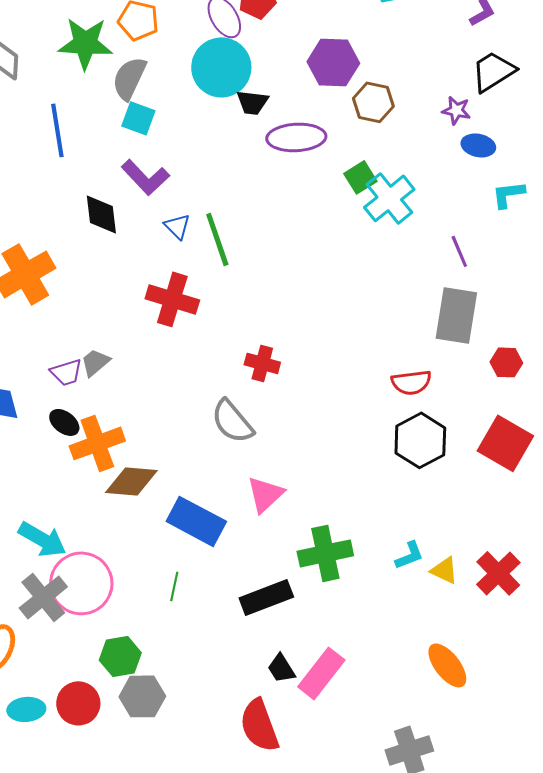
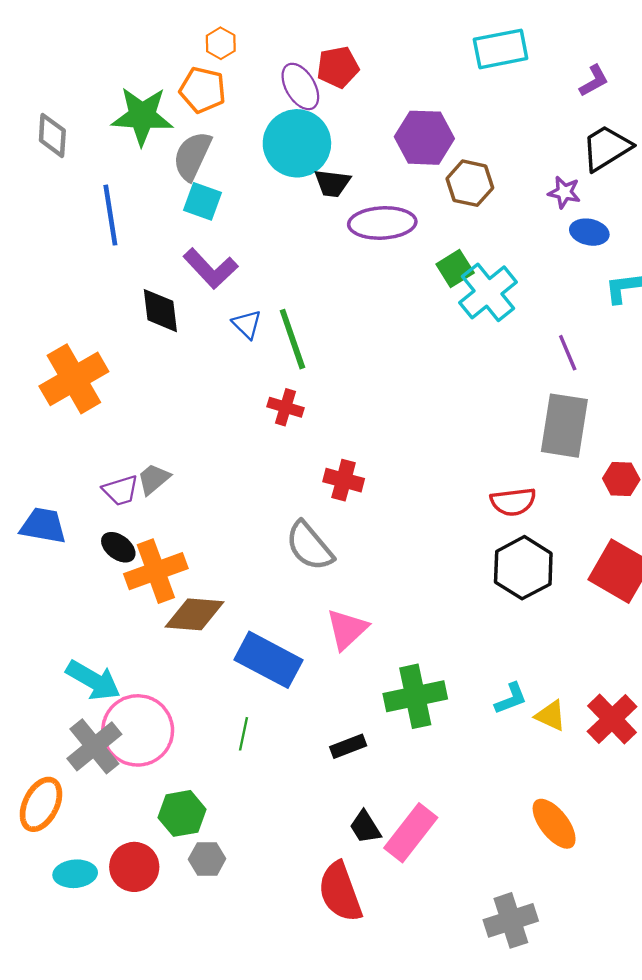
red cross: (172, 299) -> (286, 407), moved, size x0.6
black rectangle: (266, 597) -> (348, 746), size x0.6
gray hexagon: (142, 696) -> (207, 859), size x0.7

